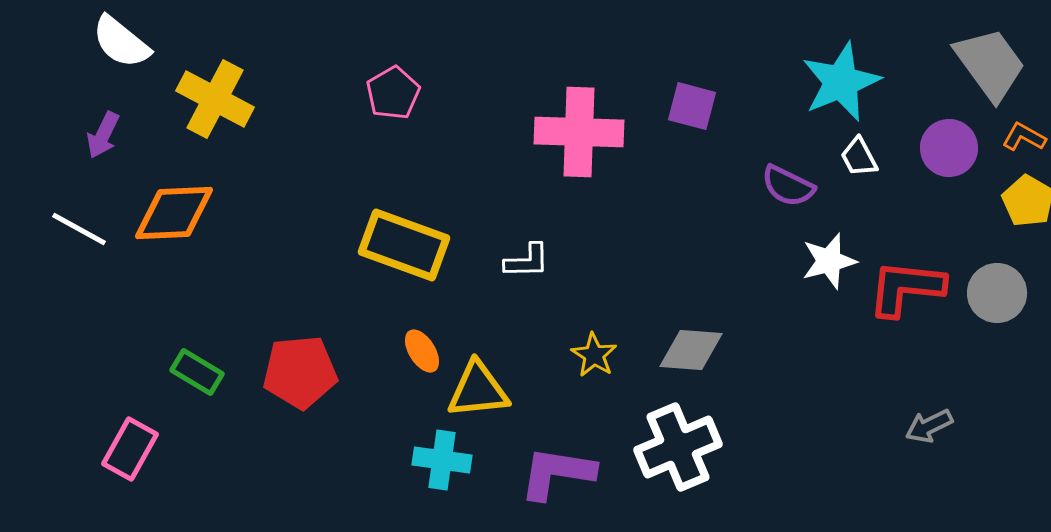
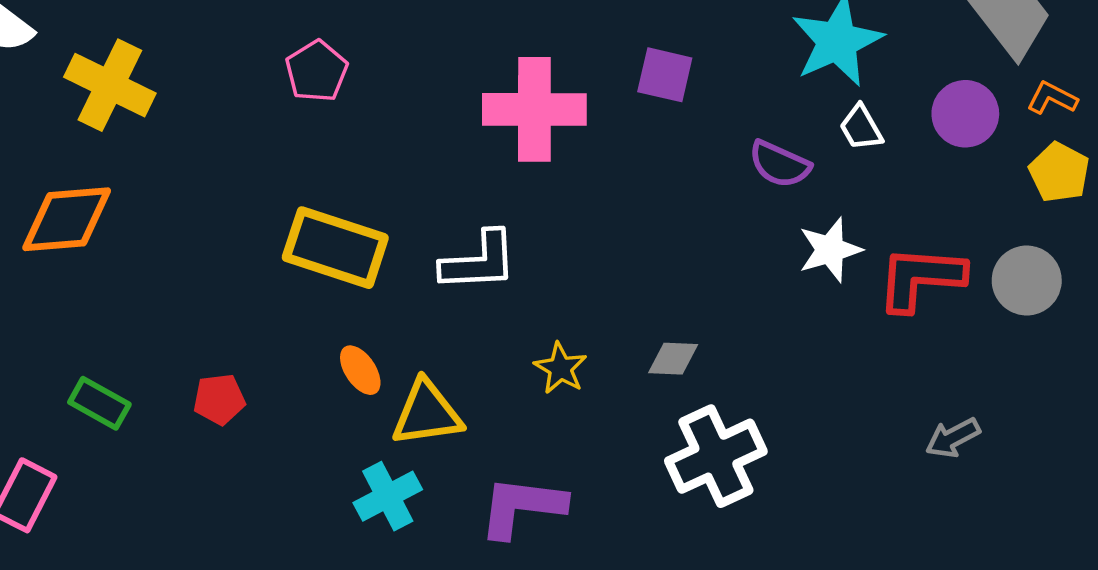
white L-shape: (527, 261) -> (479, 261), size x1.5
gray diamond: (691, 350) -> (673, 359), size x0.7
red pentagon: (300, 372) -> (219, 399), size x0.6
white cross: (678, 447) -> (716, 456), moved
cyan cross: (442, 460) -> (388, 496), turned -34

